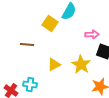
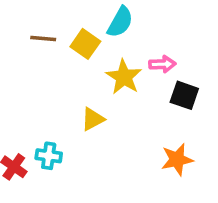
brown line: (27, 44) -> (43, 38), moved
yellow star: (81, 64) -> (124, 77), moved

